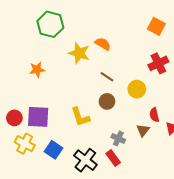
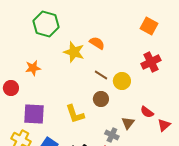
yellow circle: (137, 89) -> (122, 81), moved
red semicircle: (154, 115) -> (147, 112), turned -40
red circle: (14, 118) -> (11, 88), moved
brown triangle: (143, 130) -> (128, 123), moved

